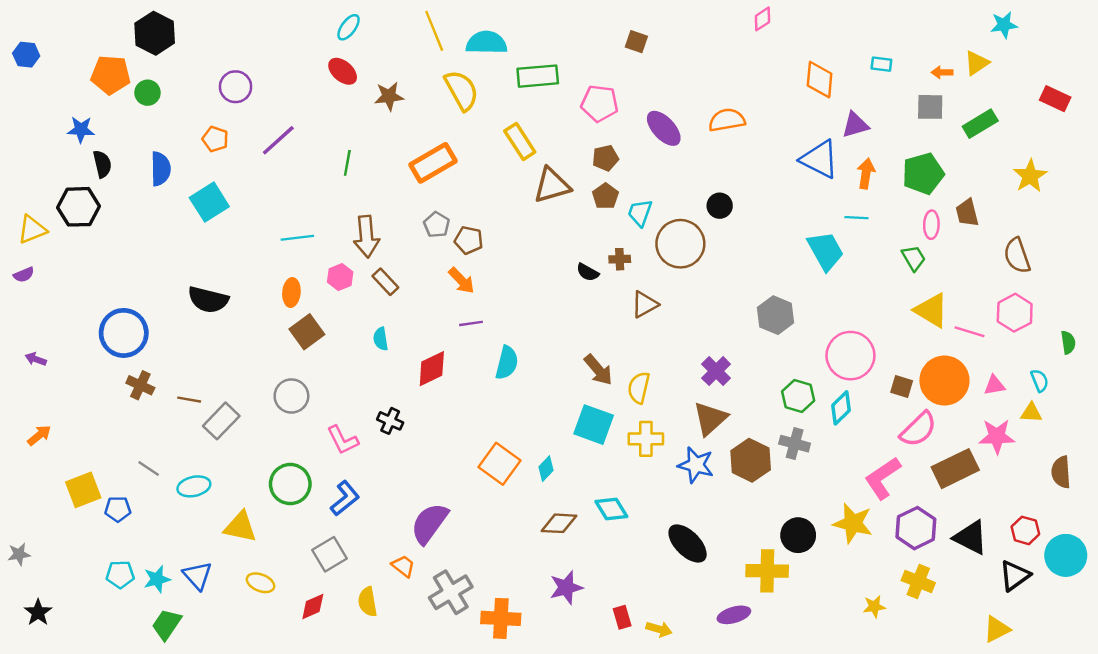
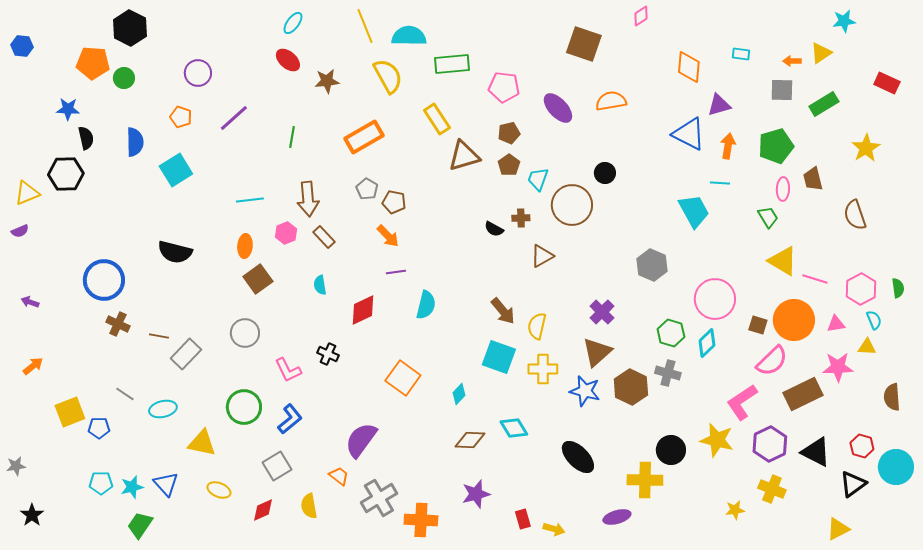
brown square: (636, 42) -> (584, 44), moved, size x1.8
pink hexagon: (1015, 313) -> (861, 289), moved
orange square: (500, 464) -> (403, 378), moved

